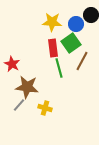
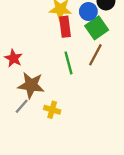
green square: (71, 43) -> (97, 28), moved
red rectangle: (53, 48) -> (65, 27), moved

